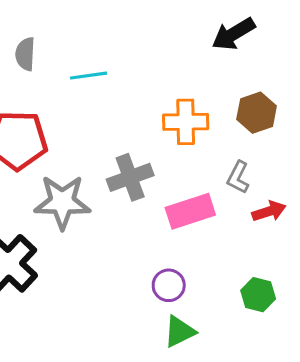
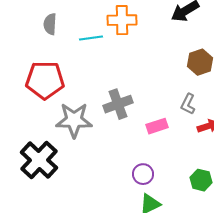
orange cross: (186, 122) -> (122, 20), moved
pink rectangle: (190, 211) -> (157, 126), size x0.7

